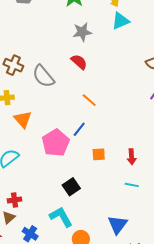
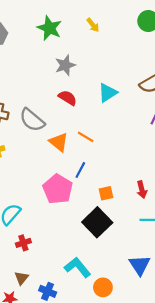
cyan triangle: (120, 21) -> (108, 93), moved
orange triangle: (23, 119) -> (59, 142), moved
black square: (71, 187) -> (97, 222), moved, size x1.5
red cross: (15, 200) -> (23, 243), moved

